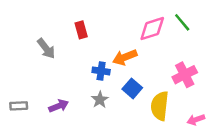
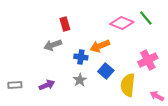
pink diamond: (152, 29) -> (122, 23), turned 40
gray arrow: (46, 49) -> (53, 45), moved, turned 108
pink arrow: (196, 120) -> (157, 96), turned 48

